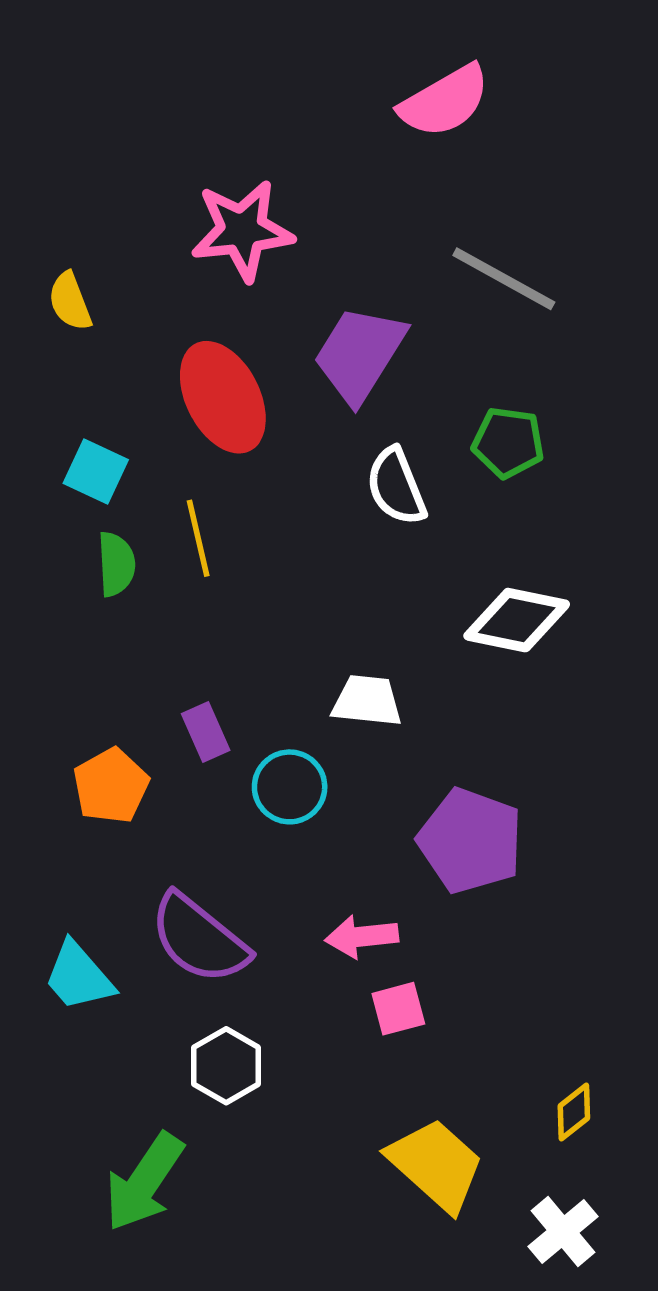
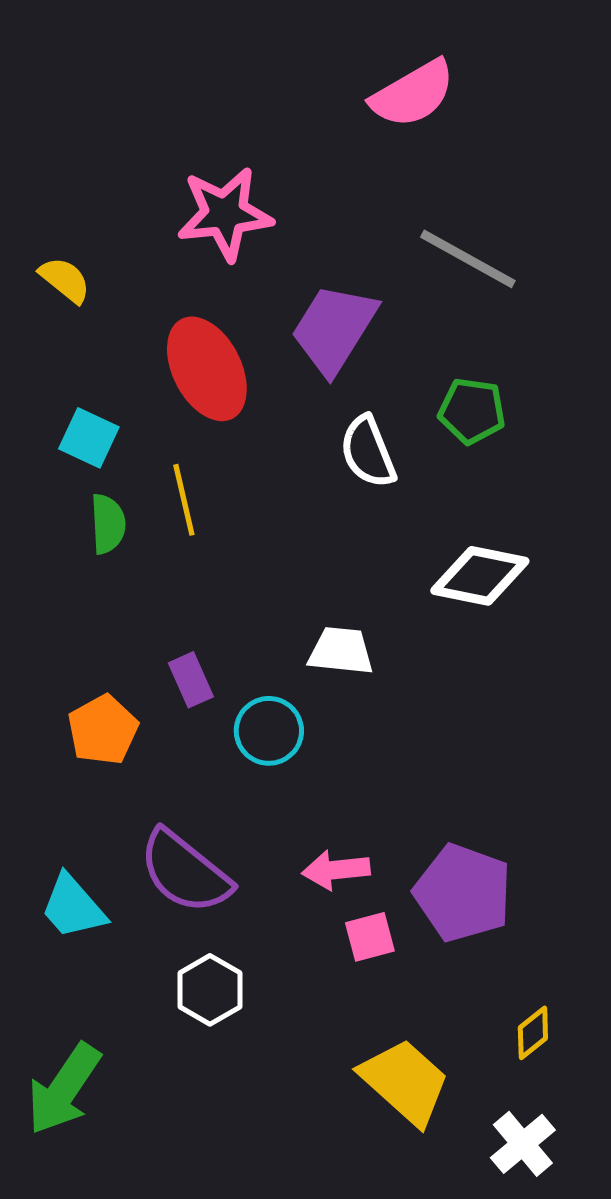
yellow semicircle: (70, 301) -> (65, 280), turned 150
purple pentagon: (470, 841) -> (463, 893), moved
green arrow: (144, 1182) -> (64, 1089), moved

